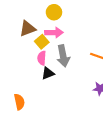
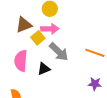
gray arrow: (63, 56) -> (59, 52), turned -35
pink semicircle: (42, 58) -> (21, 61), moved, size x1.5

